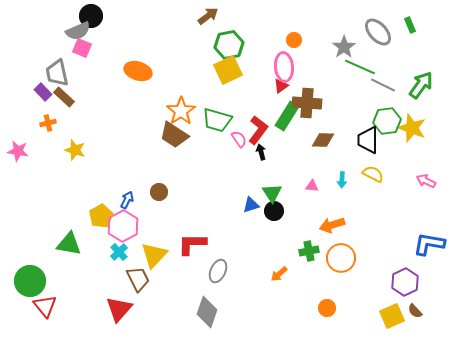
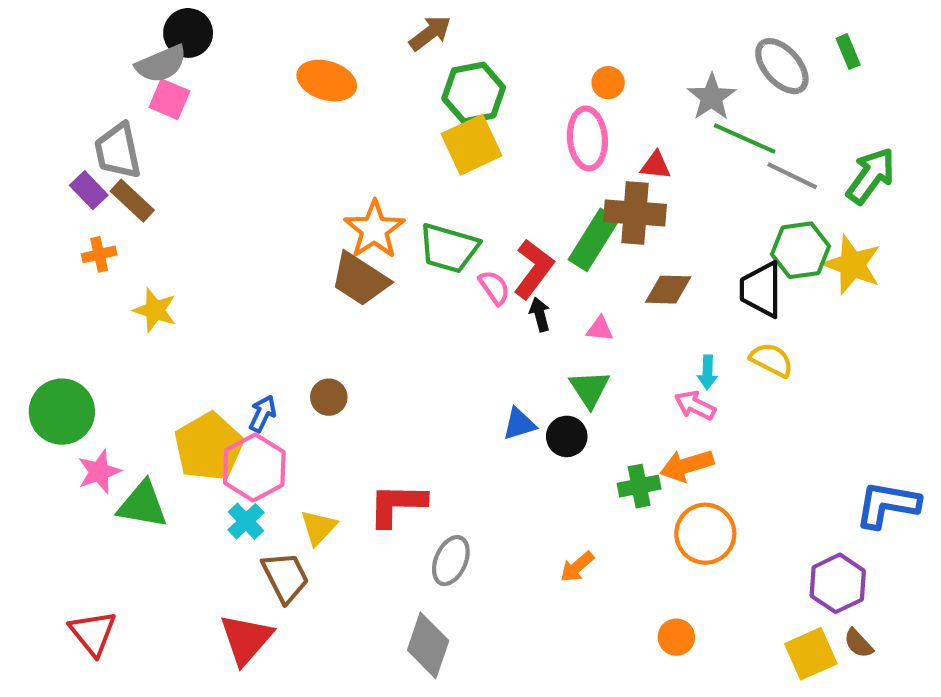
orange ellipse: (138, 71) -> (327, 81), moved
red triangle: (281, 86) -> (656, 165), moved, turned 42
pink star: (18, 151) -> (99, 472), moved, turned -30
pink arrow: (426, 181) -> (695, 405), moved
pink triangle: (312, 186) -> (600, 329), moved
green triangle: (272, 193) -> (589, 389), moved
yellow pentagon: (101, 216) -> (209, 447), size x1.4
green cross: (309, 251) -> (639, 486), moved
yellow triangle: (154, 255) -> (318, 527), size x0.7
green circle: (30, 281) -> (62, 412), moved

